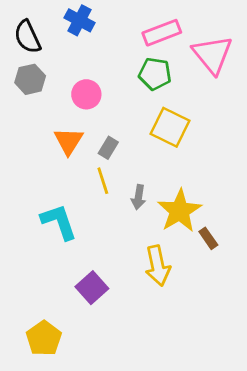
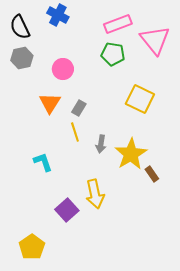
yellow square: (170, 127) -> (140, 99), moved
cyan L-shape: (59, 222) -> (43, 162), size x0.7
yellow arrow: (158, 266) -> (95, 194), moved

